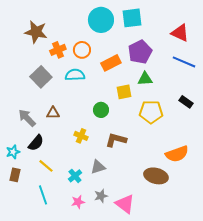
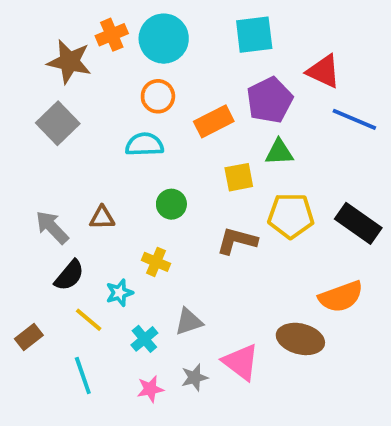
cyan circle: (101, 20) -> (164, 39), moved
red triangle: (180, 33) -> (324, 71), moved
orange cross: (58, 50) -> (112, 35), moved
gray square: (41, 77) -> (58, 123), moved
black rectangle: (186, 102) -> (358, 223), moved, size x1.6
green circle: (101, 110) -> (171, 204), moved
brown L-shape: (116, 140) -> (237, 241), moved
cyan star: (13, 152) -> (119, 293), moved
brown rectangle: (15, 175) -> (29, 337), turned 40
pink triangle: (125, 204) -> (241, 362), moved

